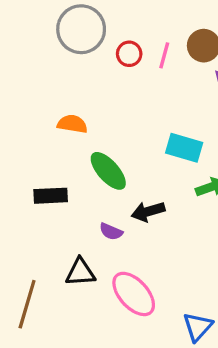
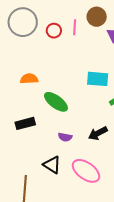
black arrow: (148, 211) -> (98, 133), moved
black triangle: (80, 272) -> (52, 165), turned 48

